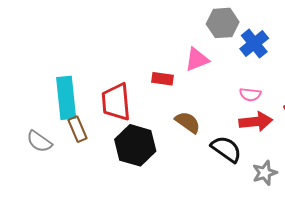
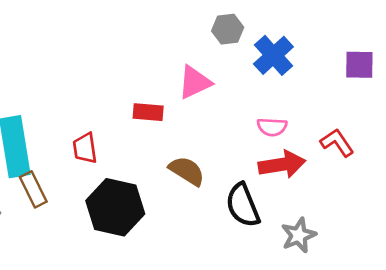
gray hexagon: (223, 23) -> (228, 29), size x0.7
red trapezoid: (116, 102) -> (85, 148), size x0.6
black semicircle: (226, 149) -> (243, 205), turned -144

